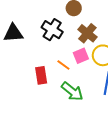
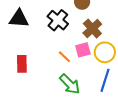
red rectangle: (41, 75) -> (22, 64), moved

